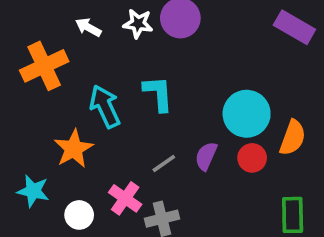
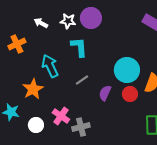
orange cross: (44, 66) -> (17, 44), size x0.7
cyan L-shape: (158, 94) -> (79, 47), moved
gray line: (164, 163) -> (82, 80), moved

